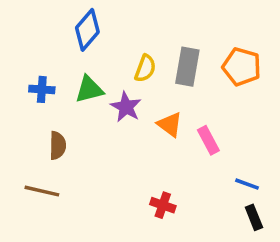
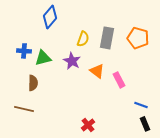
green triangle: (89, 89) -> (43, 58), moved
red cross: (163, 205) -> (88, 125), moved, turned 32

